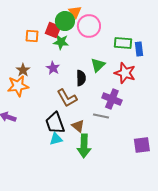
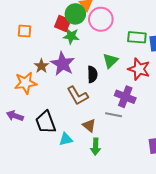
orange square: (32, 36) -> (24, 31), moved
purple star: (53, 68) -> (63, 64), size x1.6
brown star: (23, 70) -> (41, 66), moved
black trapezoid: (55, 123) -> (46, 122), moved
green arrow: (84, 146) -> (96, 147), size x0.7

